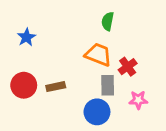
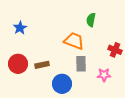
green semicircle: (108, 21) -> (91, 20), moved
red cross: (128, 67) -> (115, 50), moved, turned -32
blue circle: (97, 112) -> (62, 84), moved

